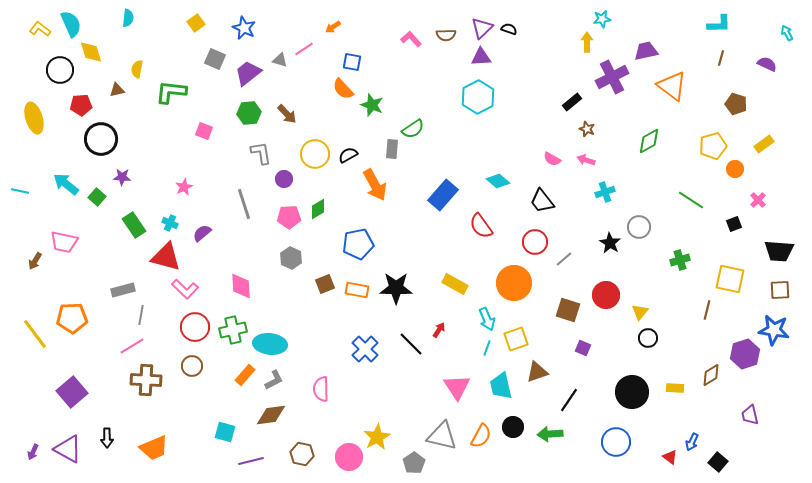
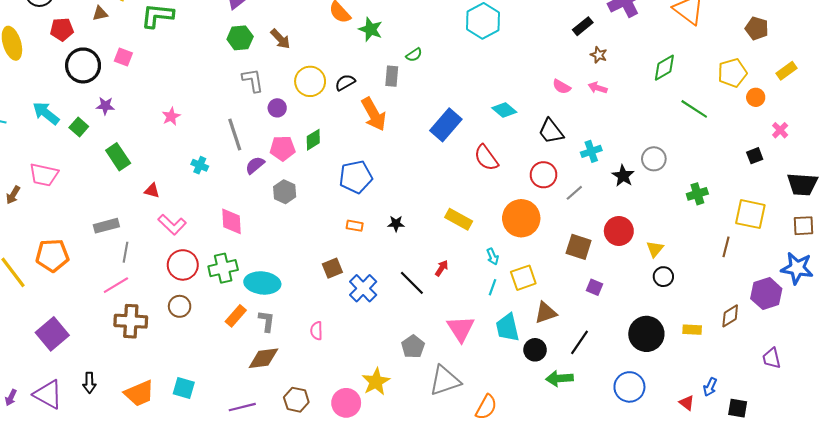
green semicircle: (413, 129) -> (414, 55), size x0.7
pink square: (204, 131) -> (123, 57), moved
cyan cross: (605, 192) -> (591, 151), moved
green line: (691, 200) -> (694, 109), moved
cyan cross: (170, 223) -> (200, 165), moved
purple semicircle: (202, 233) -> (255, 165), moved
red triangle: (166, 257) -> (152, 191), size x0.5
brown square: (325, 284) -> (332, 268), moved
black star: (396, 288) -> (396, 224), size x0.5
orange rectangle: (357, 290) -> (355, 226), size x0.7
cyan arrow: (487, 319) -> (493, 256), size x0.7
gray L-shape: (274, 380) -> (267, 321), turned -55
pink semicircle: (321, 389) -> (316, 331), size x0.7
black circle: (513, 427) -> (535, 350), moved
cyan square: (225, 432) -> (184, 388), moved
gray triangle: (442, 436) -> (445, 381), turned -32
orange semicircle: (481, 436) -> (486, 407), moved
black square: (718, 462) -> (738, 408), turned -30
gray pentagon: (414, 463) -> (413, 347), moved

